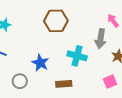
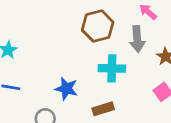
brown hexagon: (56, 21) -> (98, 26), moved

